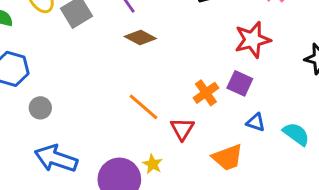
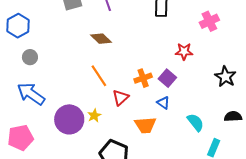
brown diamond: (140, 37) -> (101, 39), moved
red star: (253, 40) -> (184, 51), size x0.7
blue triangle: (256, 122) -> (163, 103), moved

